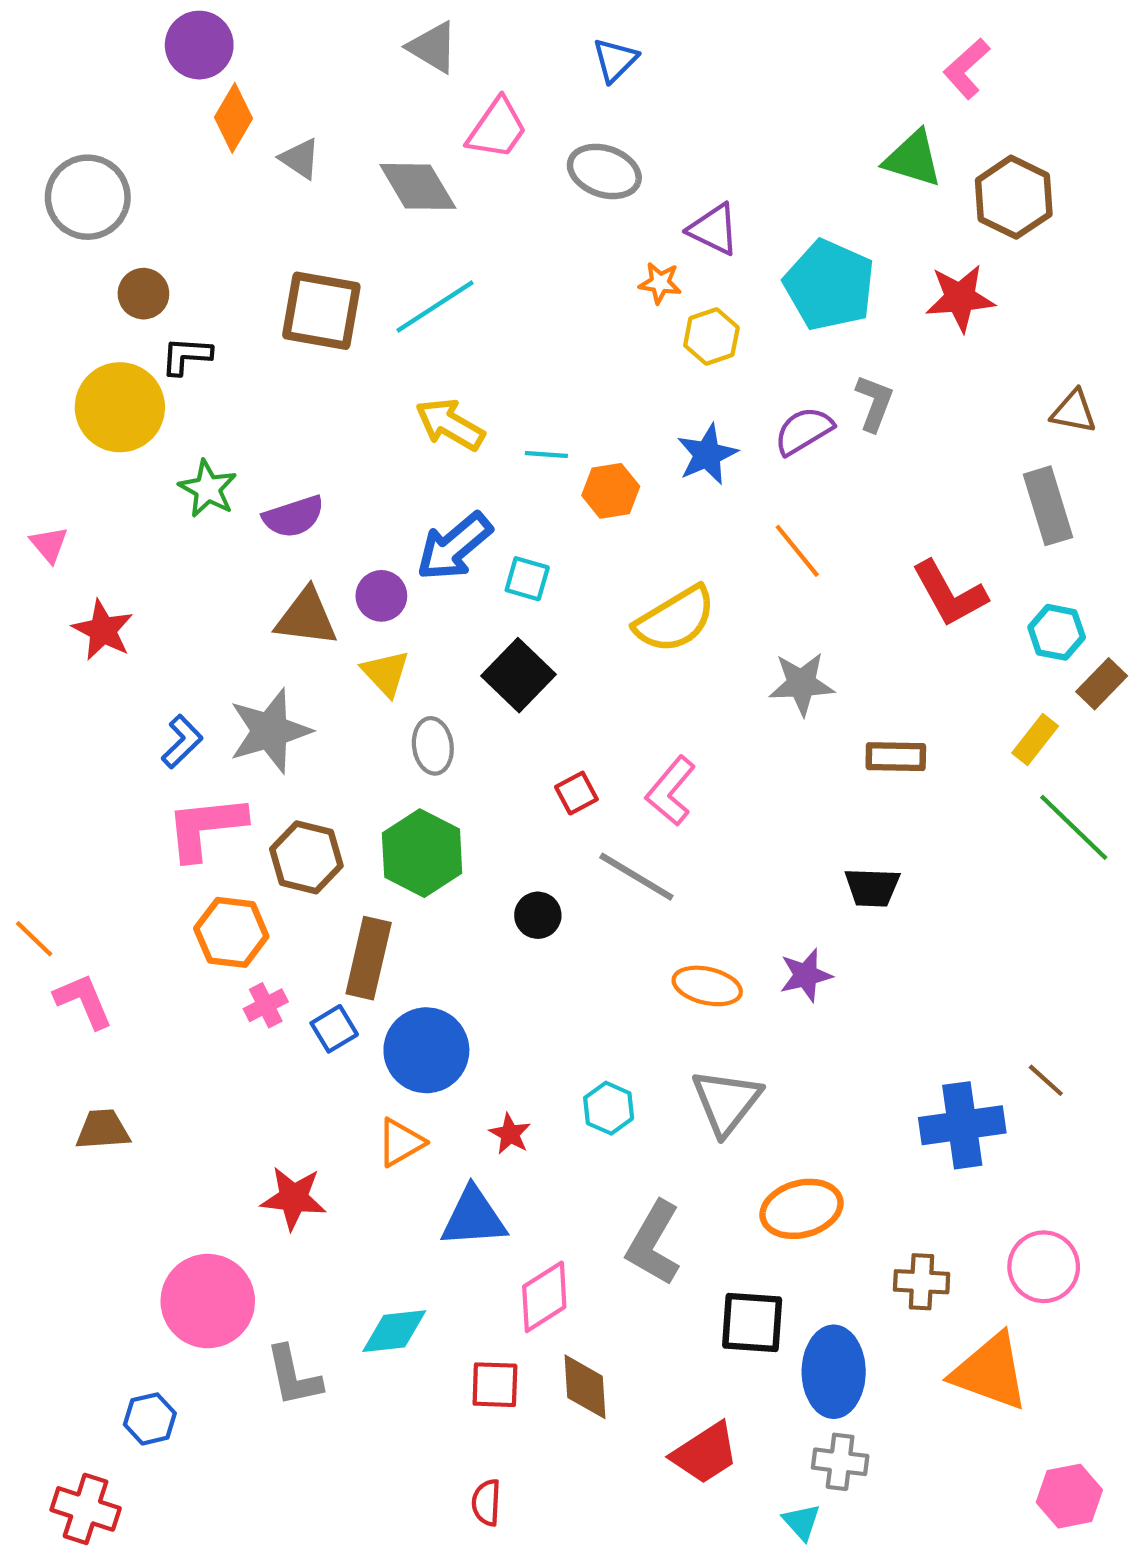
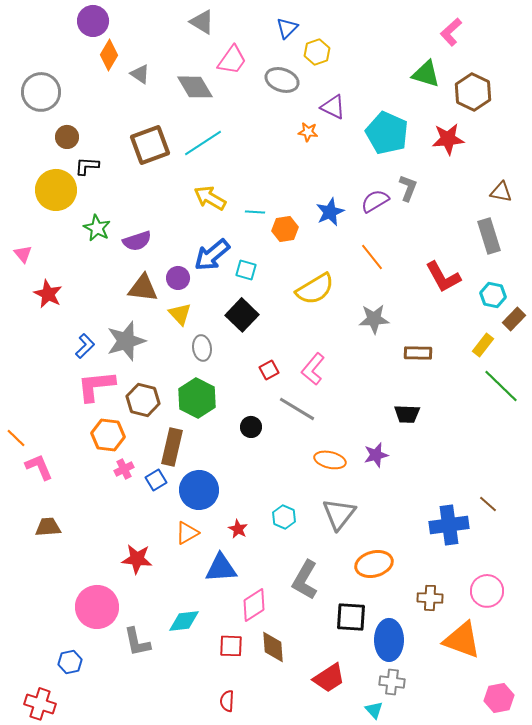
brown square: (321, 311) -> (150, 145), turned -30
yellow hexagon: (711, 337) -> (317, 52), moved

